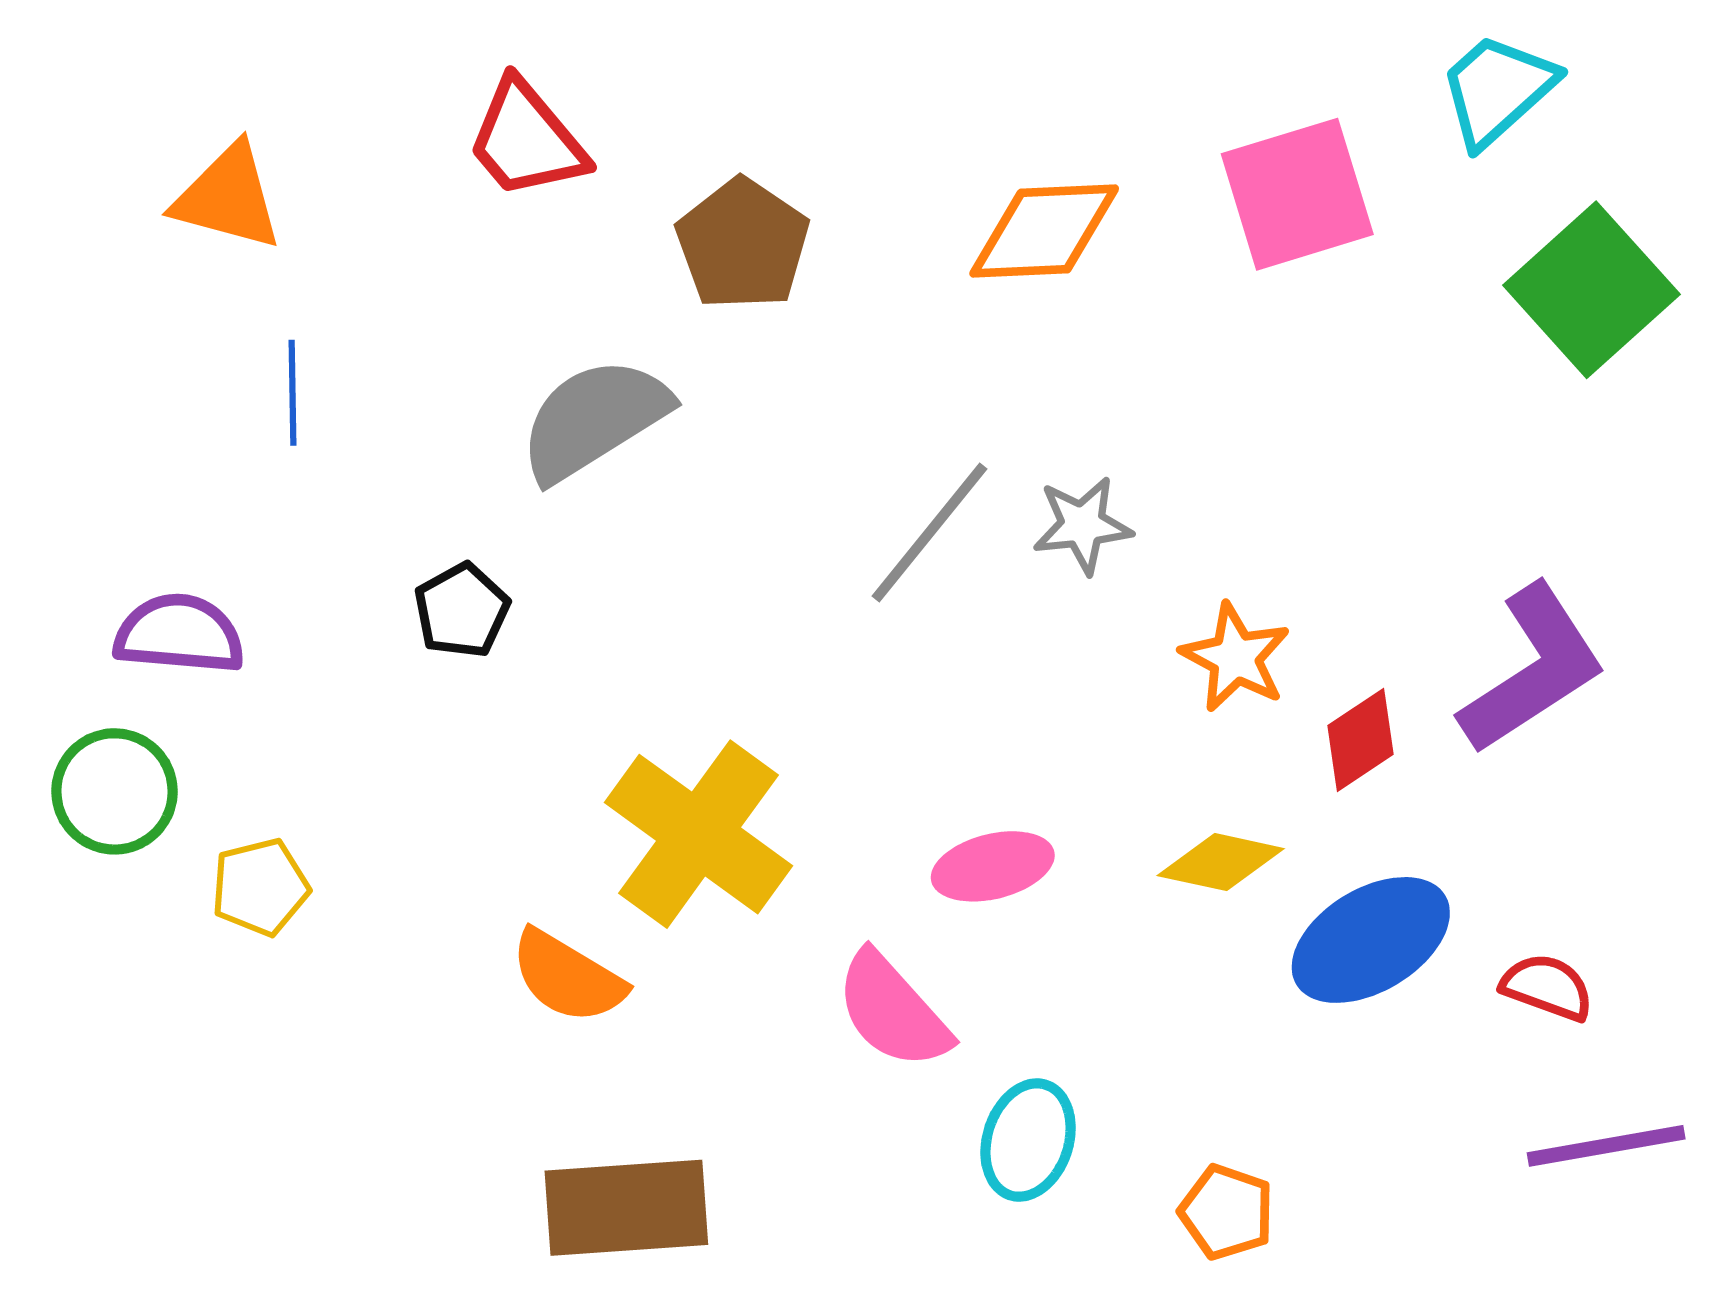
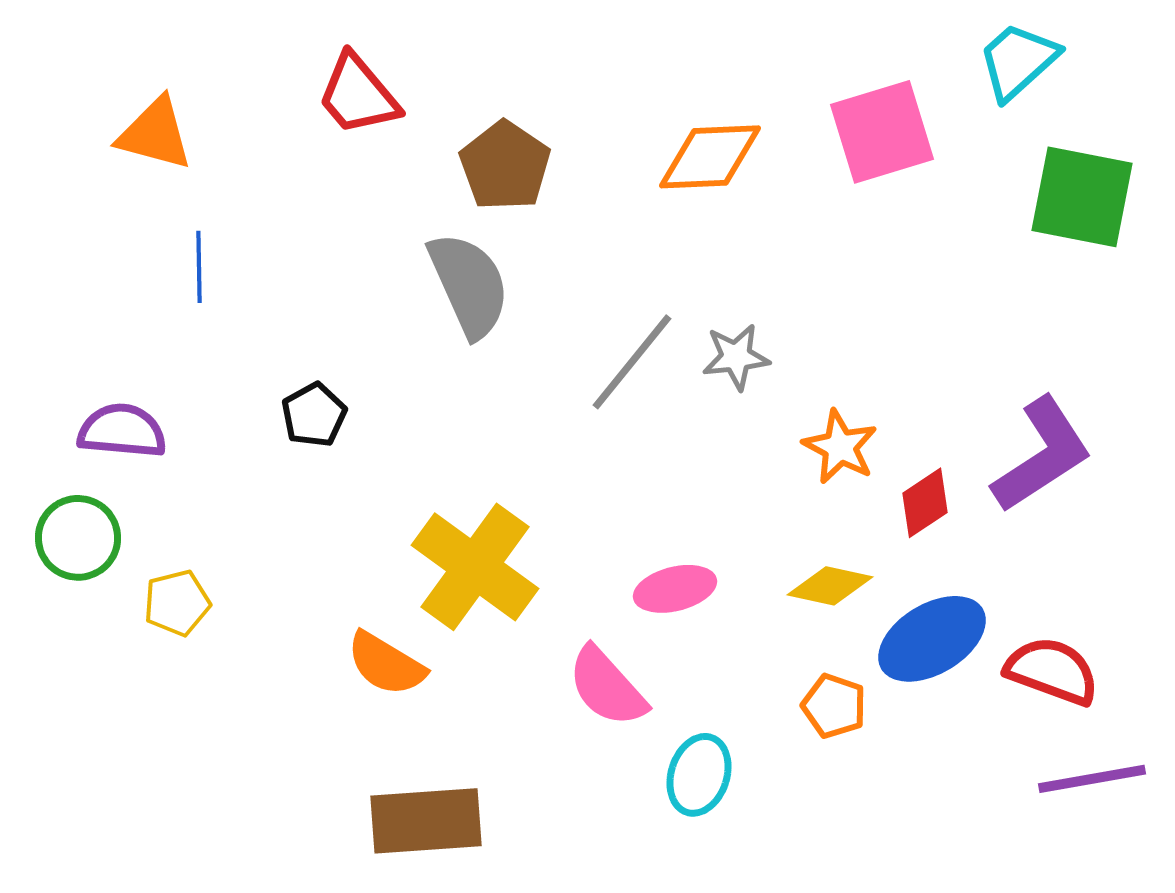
green square: (1591, 290) -> (1082, 197), turned -37
gray semicircle: (594, 419) -> (469, 285), moved, turned 98
red semicircle: (1547, 987) -> (1052, 671), size x1.5
orange pentagon: (1227, 1212) -> (834, 706), moved

